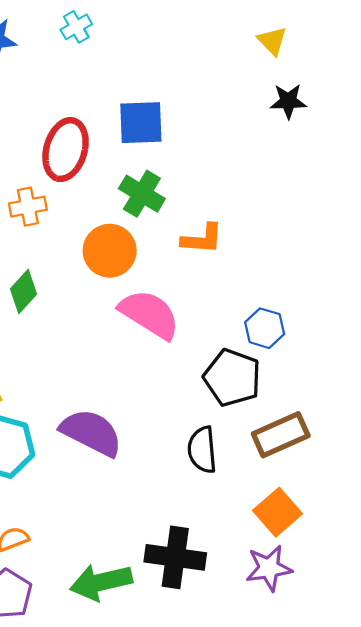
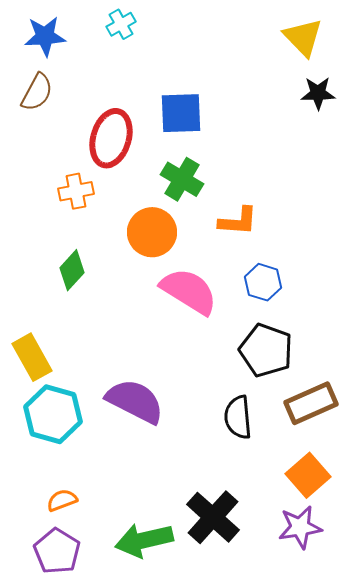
yellow triangle: (272, 41) -> (303, 37), size x1.4
blue hexagon: (265, 328) -> (263, 282), moved
black cross: (175, 557) -> (213, 517), turned 34

